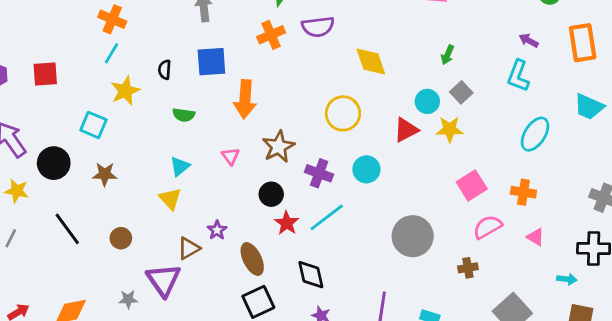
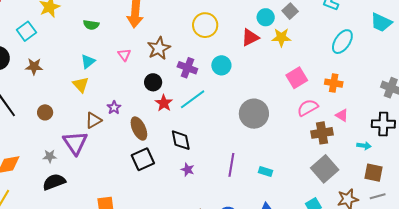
cyan square: (93, 125) -> (26, 31), turned 30
brown cross: (468, 268) -> (322, 133), moved, size x1.5

